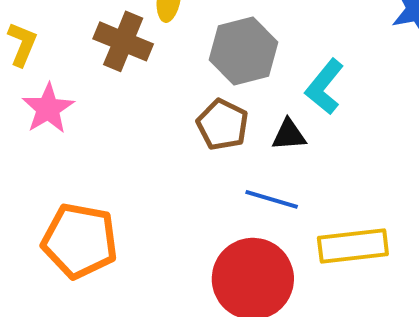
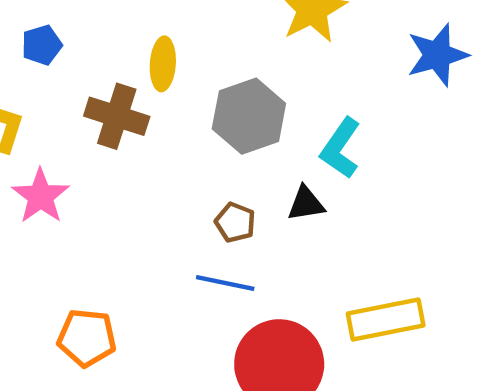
brown pentagon: (223, 125) -> (235, 222), moved, size x0.7
blue line: (272, 199) -> (225, 283), moved
orange pentagon: (80, 241) -> (87, 338), size x0.7

